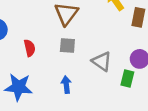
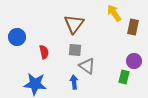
gray triangle: (102, 61) -> (87, 66), moved

